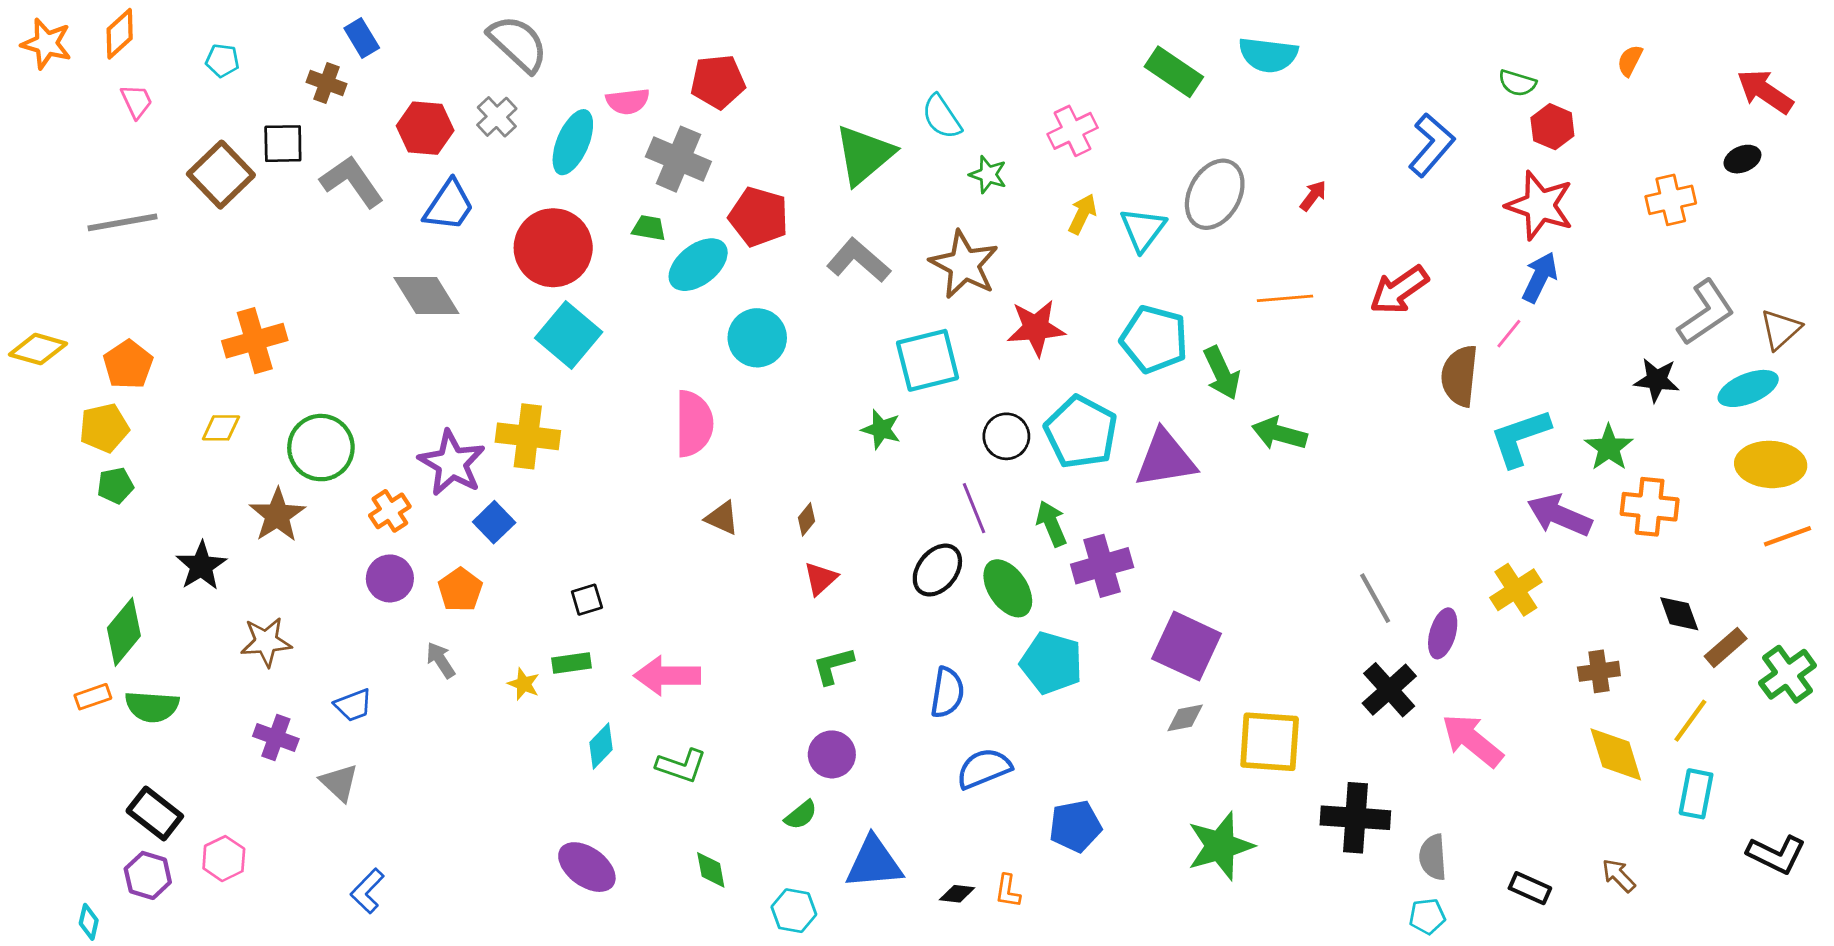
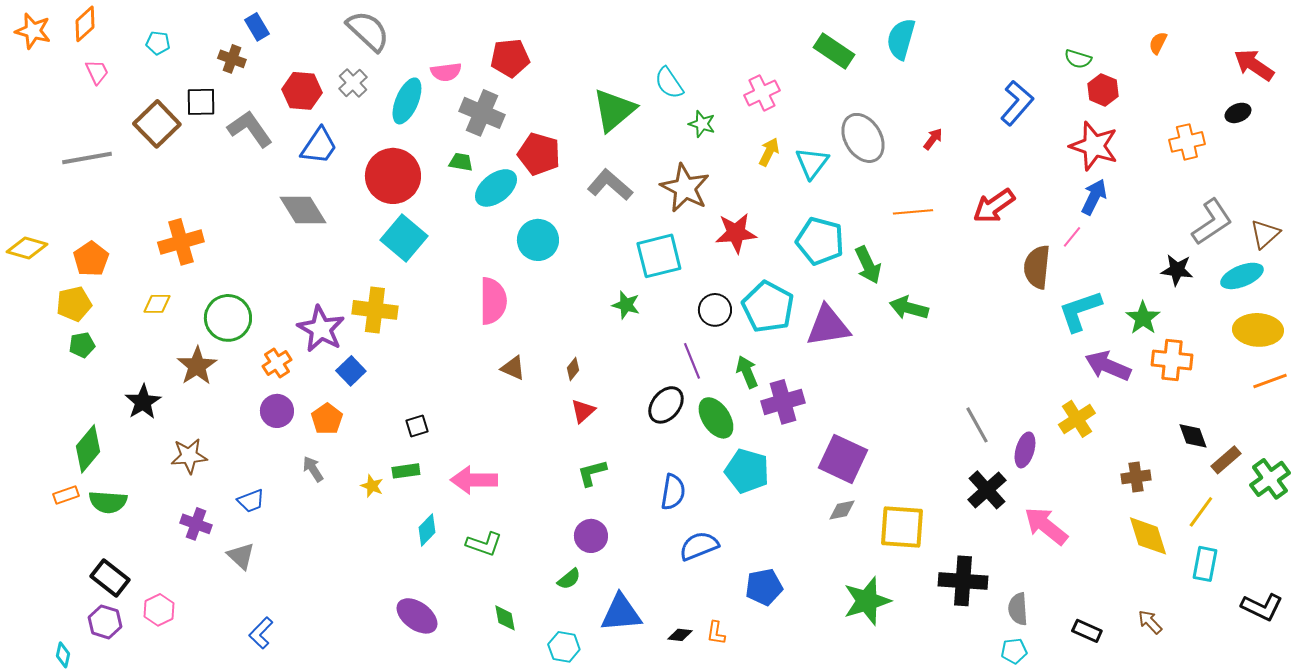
cyan semicircle: (1268, 55) -> (901, 39), turned 99
gray ellipse: (1215, 194) -> (863, 138), turned -60

